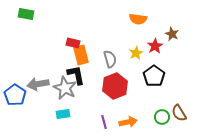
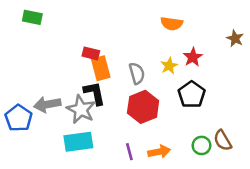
brown star: (172, 34) -> (235, 38), moved
cyan rectangle: (63, 114) -> (78, 142), size x1.6

